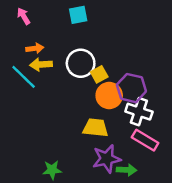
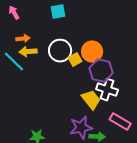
orange circle: (109, 95) -> (92, 52), moved
yellow trapezoid: (95, 128) -> (91, 100), moved, turned 45
pink rectangle: (145, 140) -> (120, 122), moved

